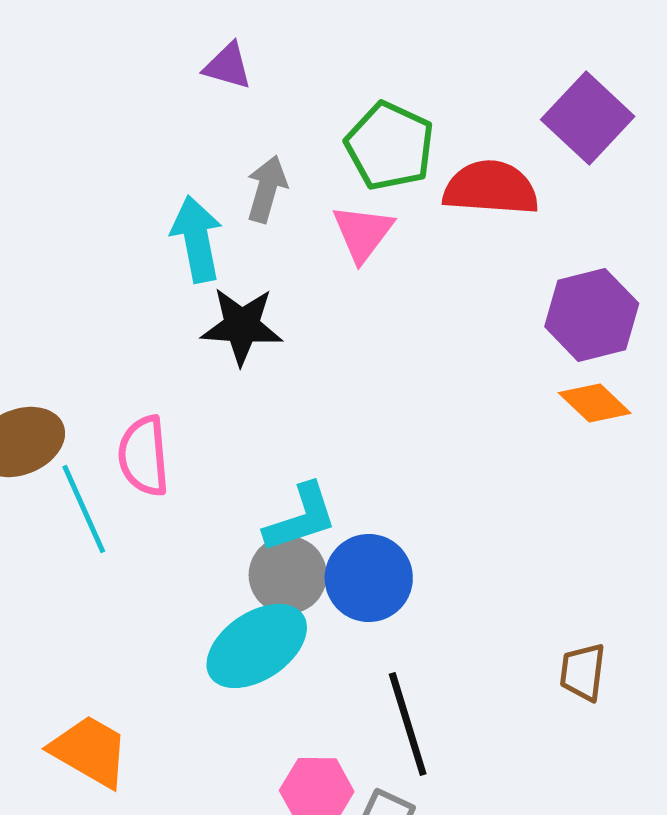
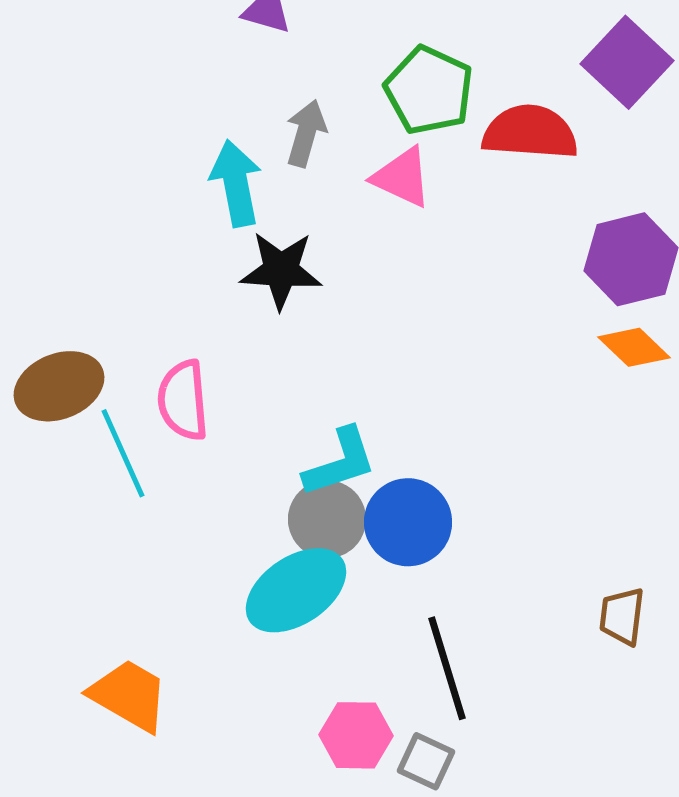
pink triangle: (363, 233) -> (402, 177), turned -42

